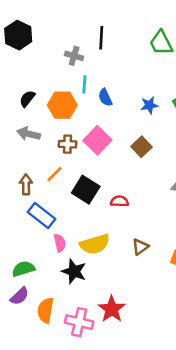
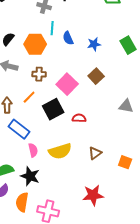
blue star: (149, 105) -> (94, 44), moved
pink square: (97, 140) -> (67, 84), moved
black square: (86, 190) -> (53, 109), turned 30
black star: (74, 271) -> (30, 176), moved
red star: (112, 309) -> (93, 195), moved, turned 30

